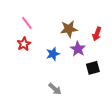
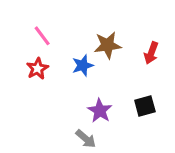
purple star: (78, 49) -> (100, 111), moved
blue star: (53, 54) -> (83, 65), moved

